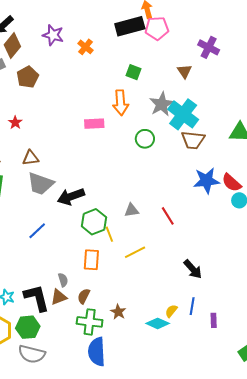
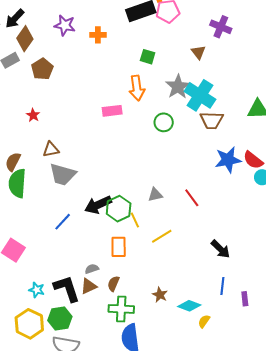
orange cross: (86, 47) -> (98, 35), turned -35
black arrow: (71, 197) -> (98, 205), moved
gray semicircle: (63, 280) -> (92, 269), turned -88
yellow semicircle: (171, 311) -> (204, 321), moved
brown star: (118, 312) -> (160, 295), moved

